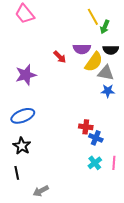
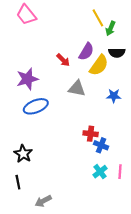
purple semicircle: (82, 49) -> (86, 52), turned -60
gray triangle: (106, 73) -> (77, 88), moved
blue ellipse: (23, 116) -> (36, 106), moved

